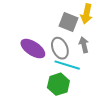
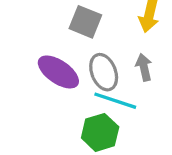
gray square: (69, 22) -> (85, 22), moved

